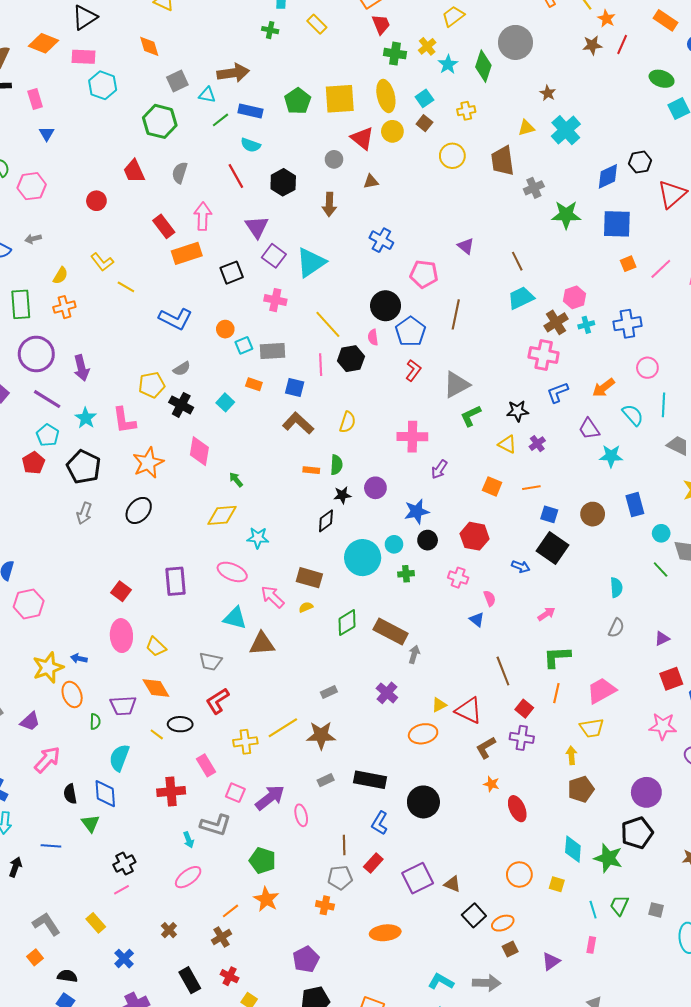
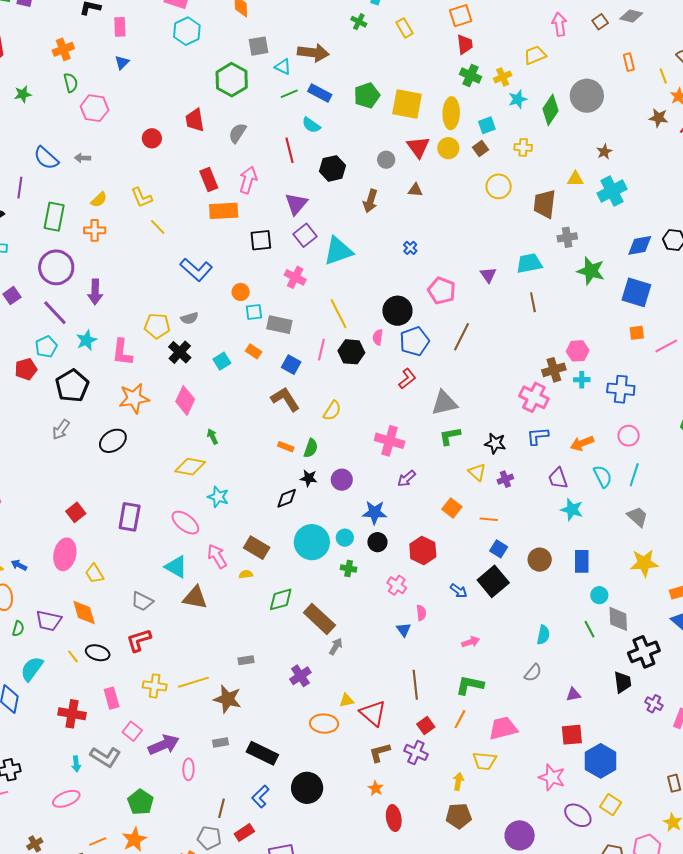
blue cross: (381, 240) -> (410, 248), size x0.6
cyan trapezoid: (521, 298) -> (529, 263), moved

